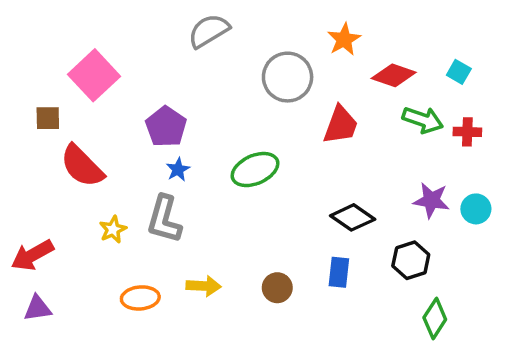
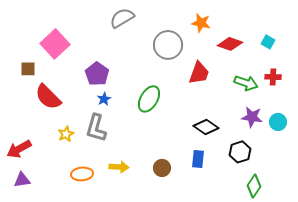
orange star: (344, 39) -> (201, 23), turned -30
green arrow: (423, 120) -> (246, 83), moved
green ellipse: (255, 170) -> (149, 99), turned -36

